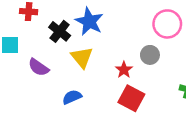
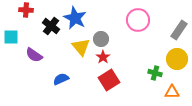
gray circle: (150, 55) -> (101, 39), moved
yellow triangle: (82, 57) -> (81, 47), moved
red square: (131, 98) -> (109, 80), turned 30

